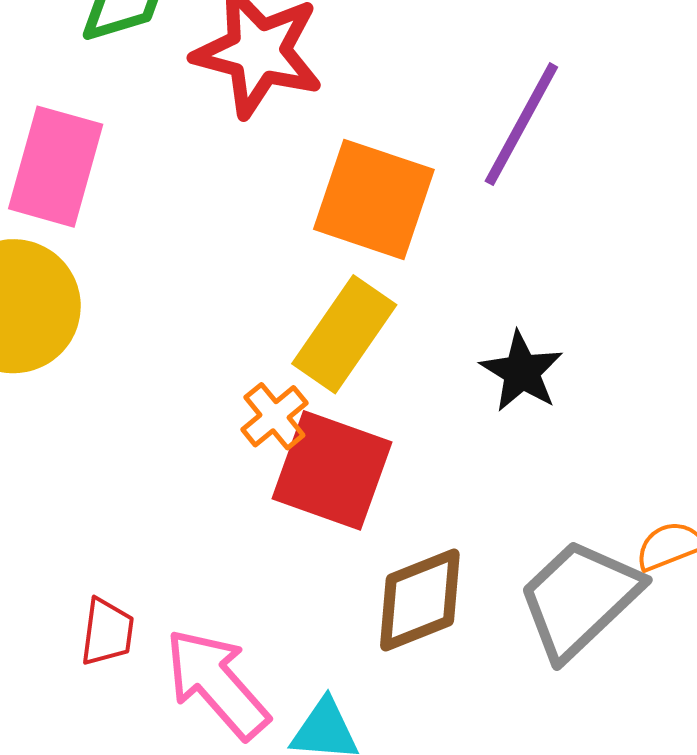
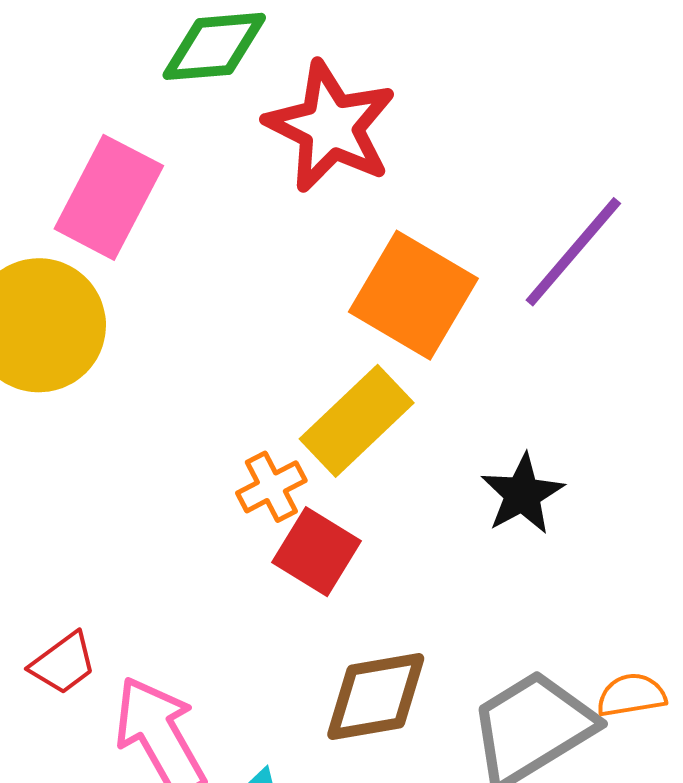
red square: (332, 470) -> (317, 552), size x0.7
red trapezoid: (107, 632) -> (63, 663), turned 34

